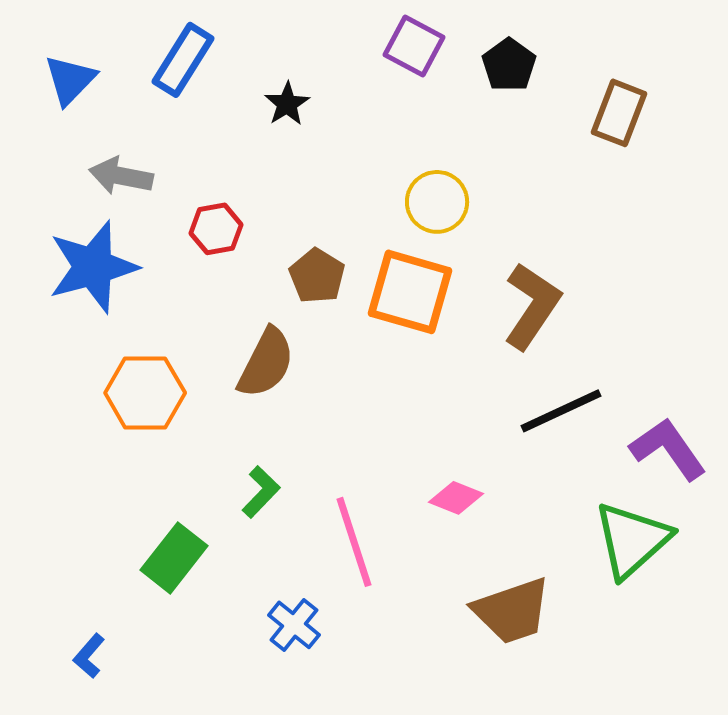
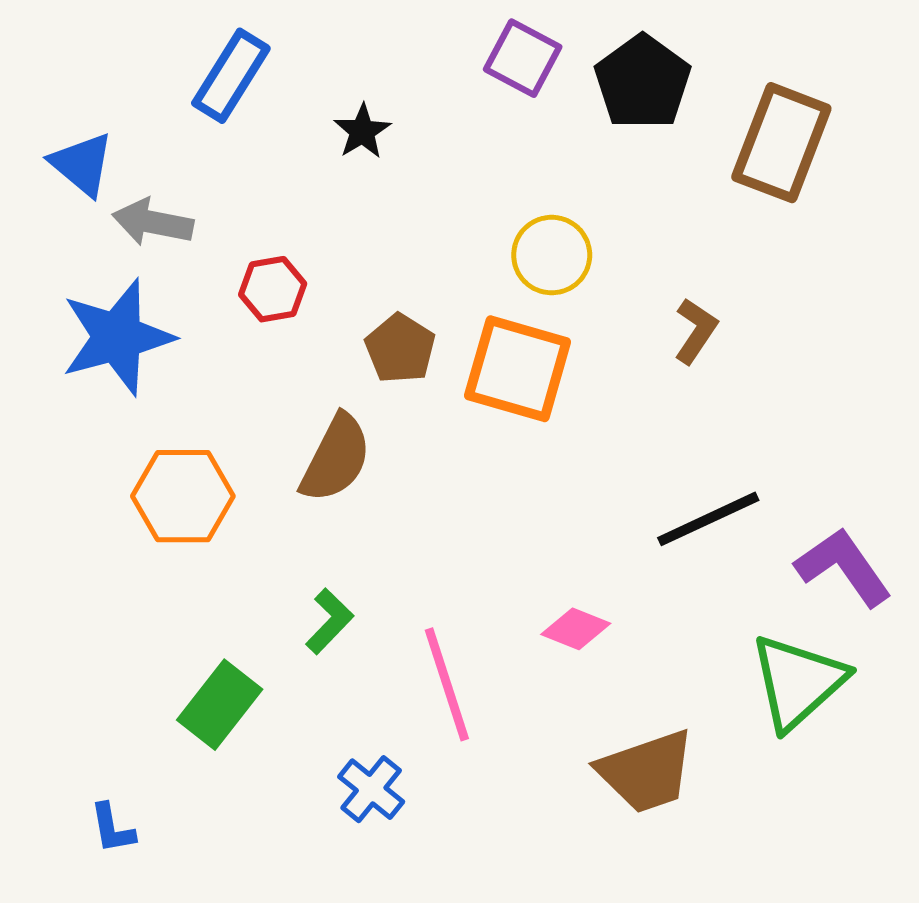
black pentagon: (509, 65) -> (643, 82), size x1.4
blue triangle: (70, 80) -> (82, 164), moved, turned -34
brown rectangle: (619, 113) -> (781, 143), size x1.4
brown L-shape: (532, 306) -> (696, 331), moved, size x0.6
blue L-shape: (89, 656) -> (112, 828), turned -51

